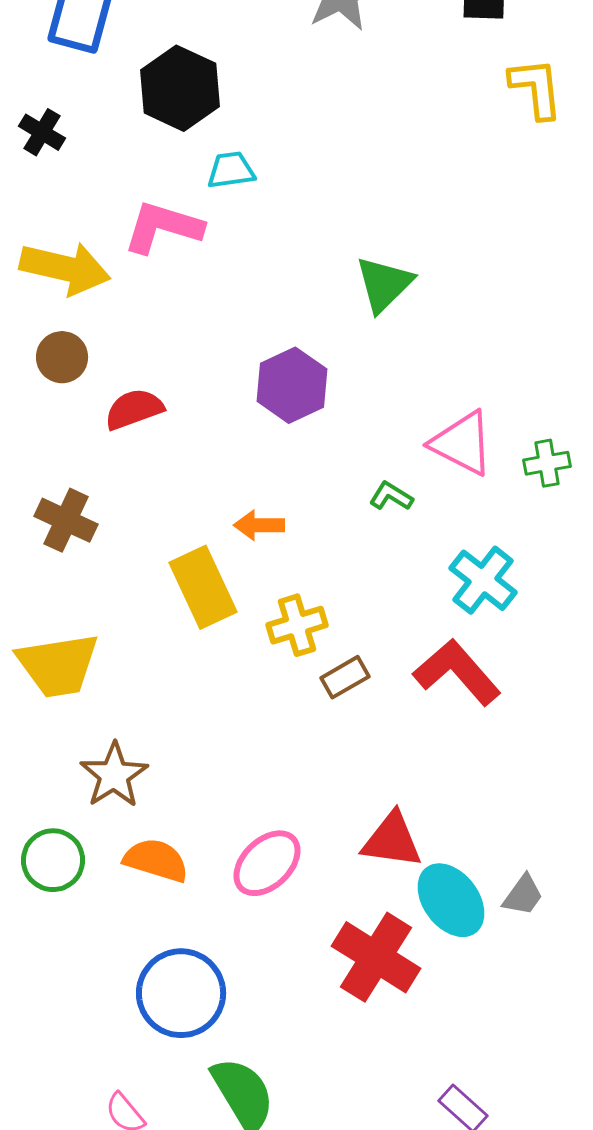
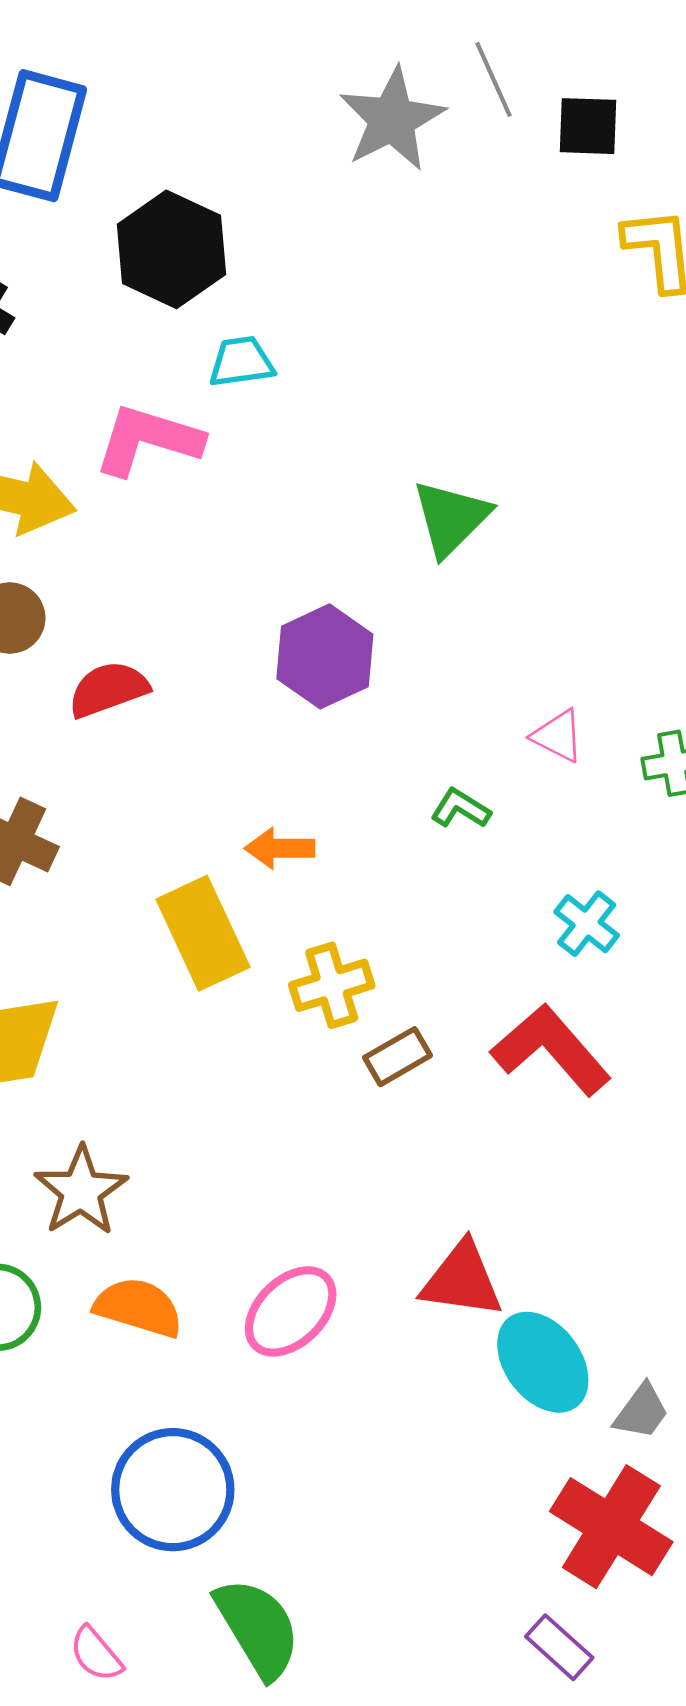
pink triangle: (462, 443) -> (558, 736), size x0.6
cyan cross: (483, 580) -> (587, 924), size x0.7
gray trapezoid: (523, 895) -> (641, 1412), moved
red cross: (376, 957) -> (611, 1527), moved

